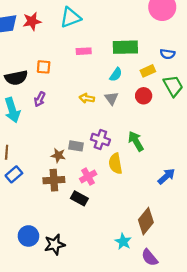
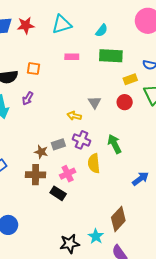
cyan semicircle: (116, 74) -> (102, 30), moved
yellow arrow: (87, 98) -> (74, 116), moved
gray rectangle: (76, 146) -> (58, 144), turned -32
black star: (55, 245) -> (70, 244), moved

